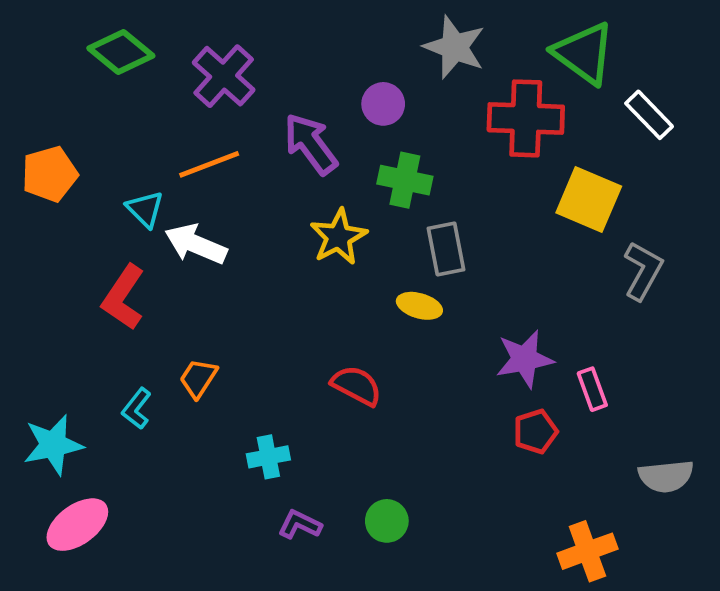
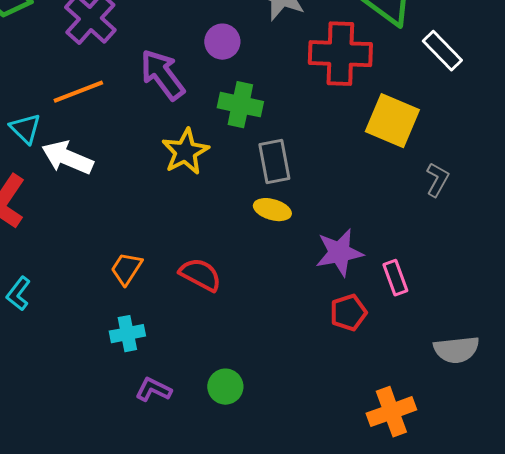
gray L-shape: (643, 271) -> (437, 180), size x0.7
yellow ellipse: (419, 306) -> (272, 210), moved
orange trapezoid: (198, 378) -> (126, 269), moved

